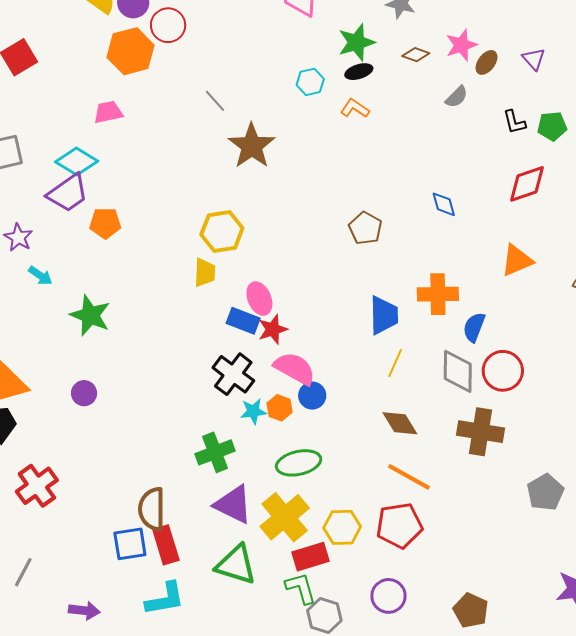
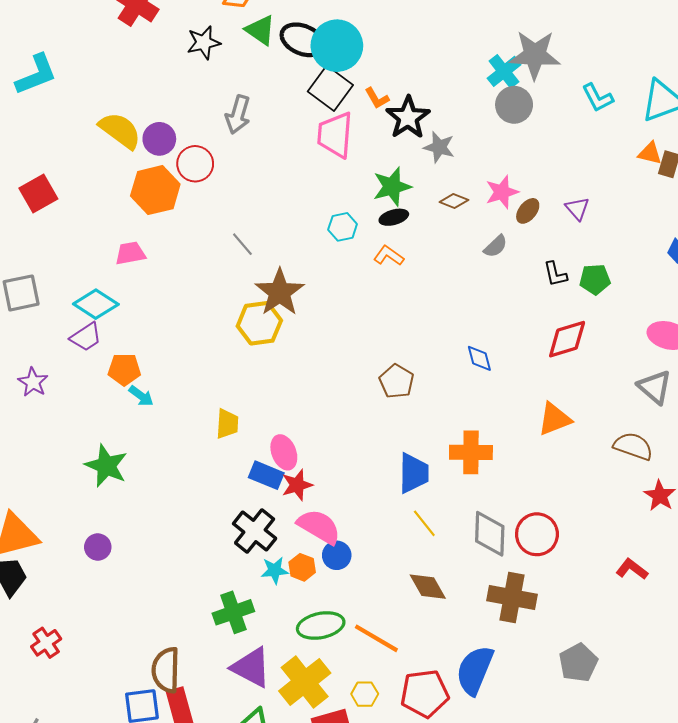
purple trapezoid: (68, 193) -> (86, 337), size x0.7
yellow hexagon: (222, 231) -> (259, 323), moved
cyan arrow: (40, 276) -> (141, 396), moved
blue semicircle: (474, 327) -> (475, 670), moved, size x1.6
yellow line: (395, 363) -> (424, 523), turned -64
orange line: (409, 477) -> (376, 638), moved
red cross: (37, 486) -> (46, 643), size x0.7
yellow hexagon: (342, 527) -> (365, 694), size x0.7

